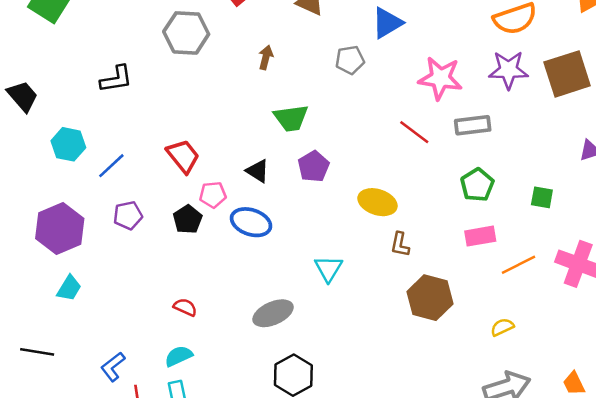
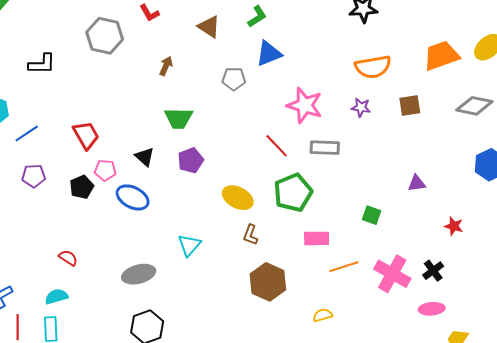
purple star: (508, 70) -> (361, 107), size x0.6
brown square: (567, 74) -> (410, 106), moved, size x0.6
green pentagon: (477, 185) -> (293, 193), moved, size x1.4

